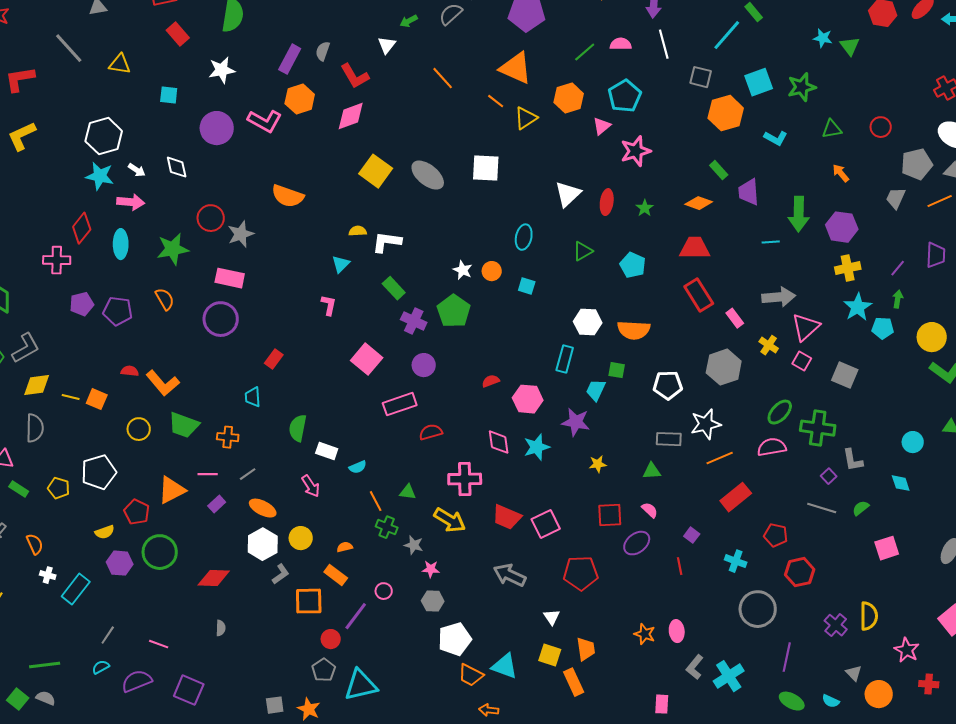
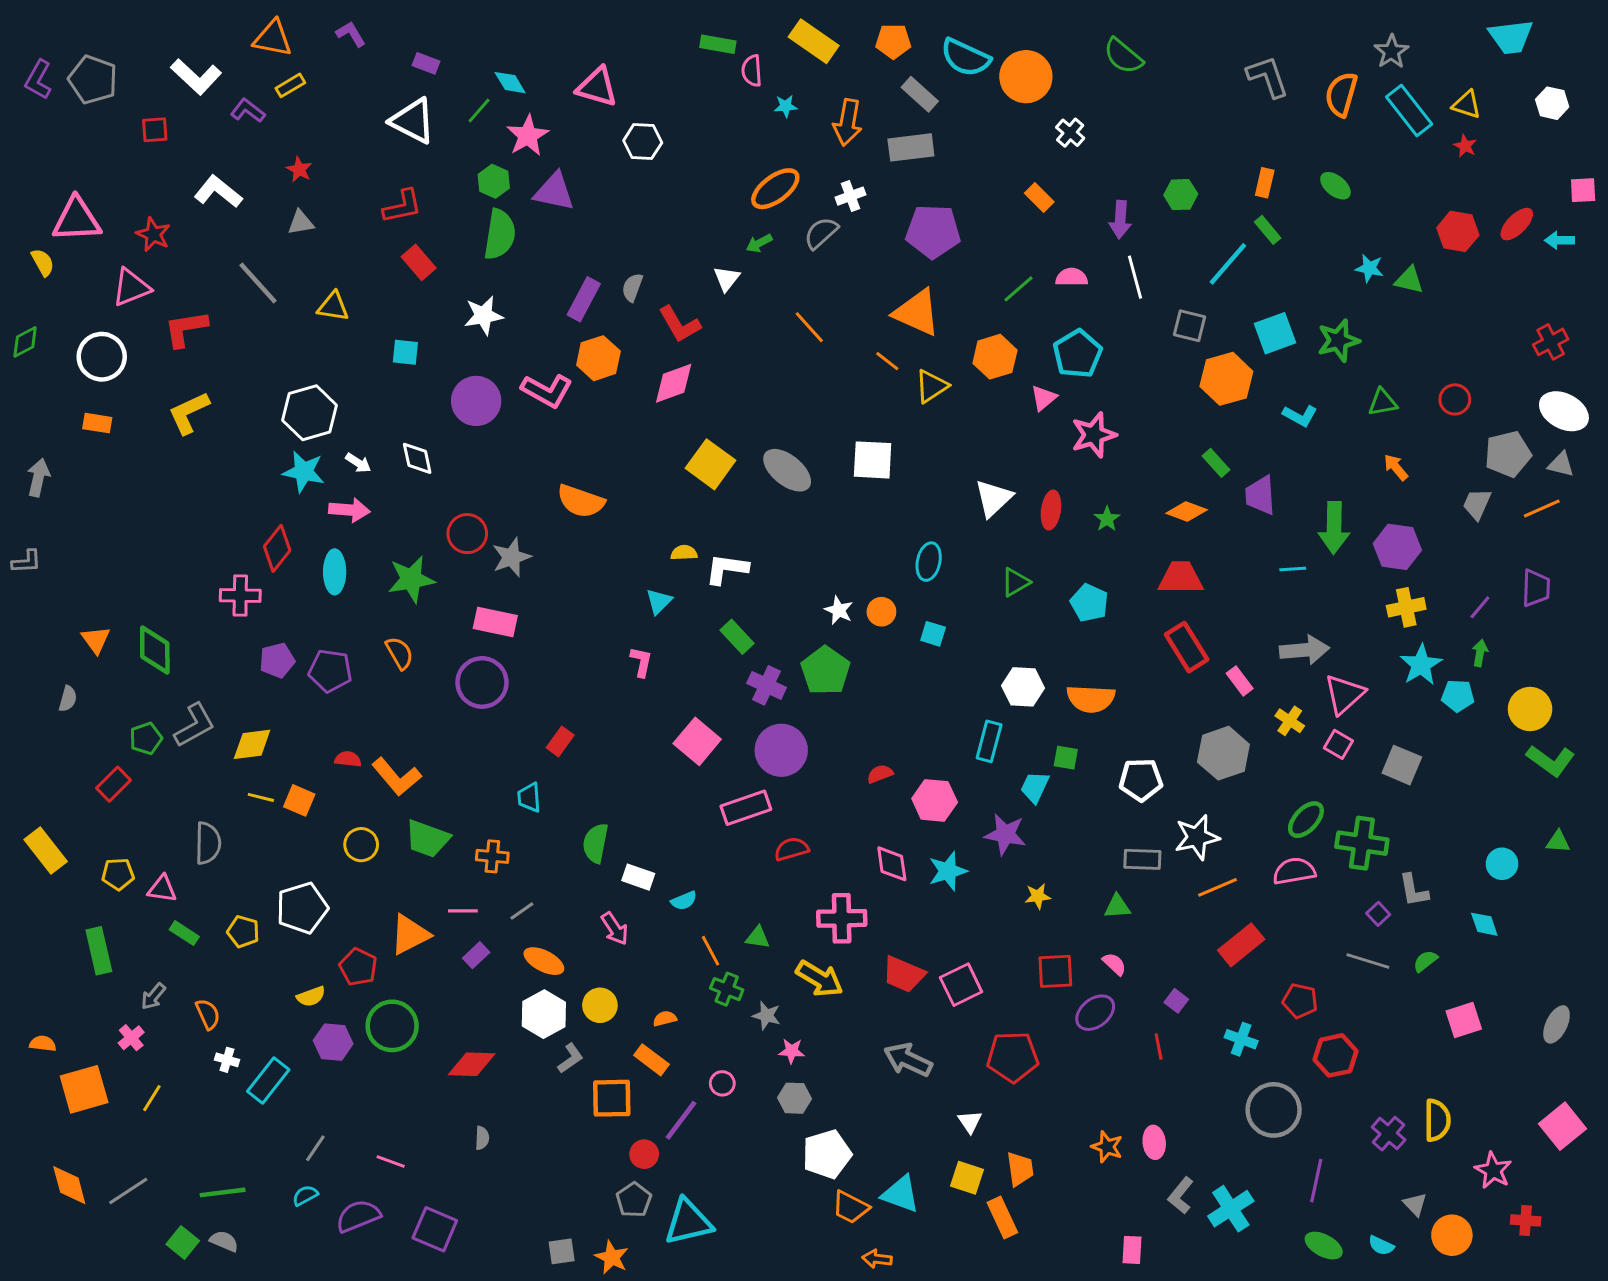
green triangle: (850, 46) -> (1409, 280), turned -40
purple circle: (424, 365) -> (781, 750), size x1.5
yellow diamond: (37, 385) -> (252, 744), moved

